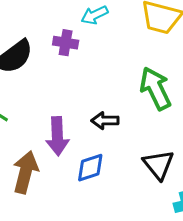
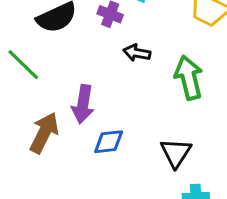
black arrow: (105, 121) -> (137, 53), moved

